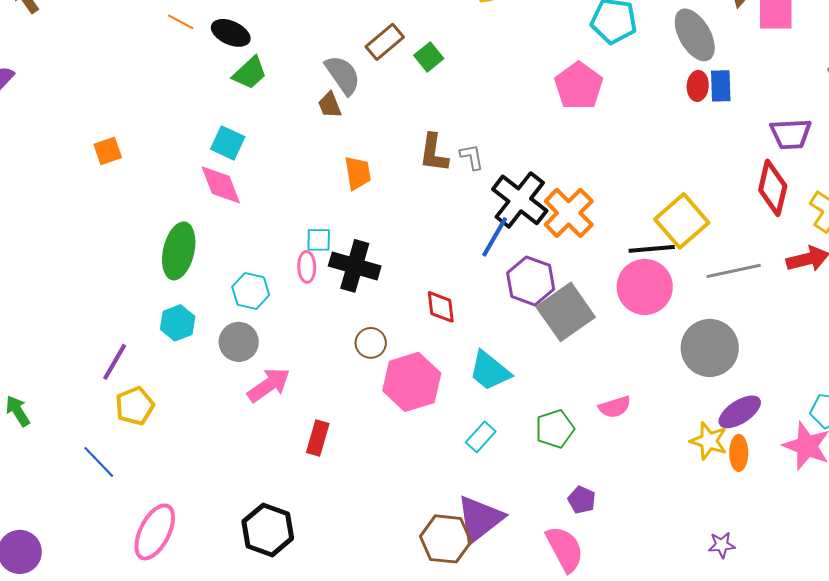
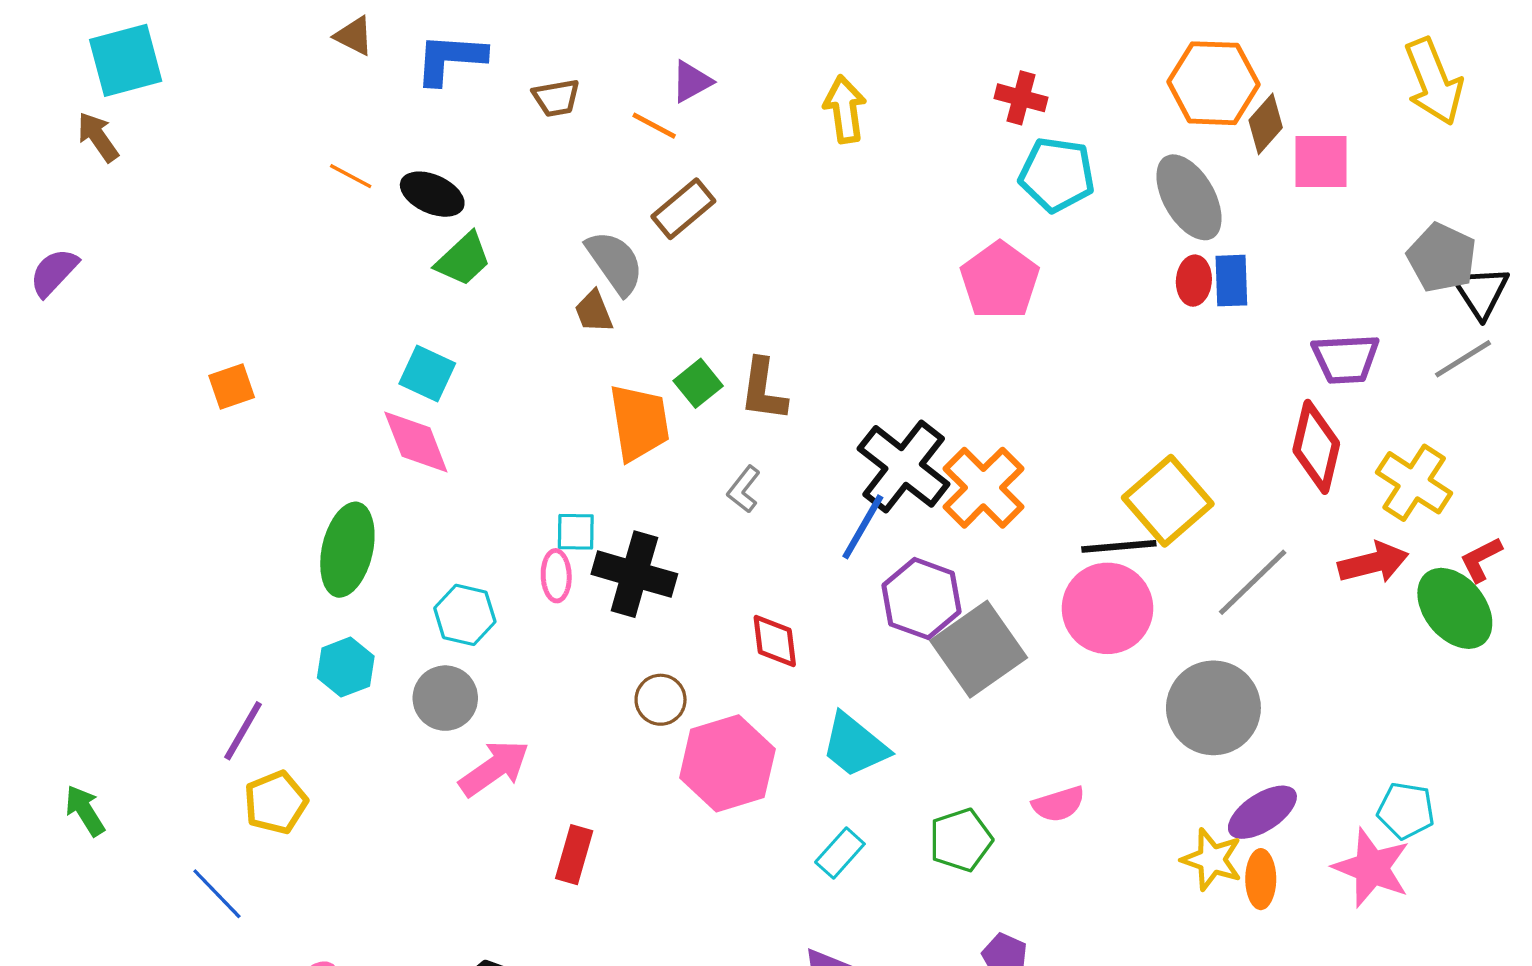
green square: (429, 57) -> (698, 383), moved
gray L-shape: (472, 157) -> (744, 489), moved, turned -132
orange trapezoid: (358, 173) -> (639, 422), size x1.4
gray line: (734, 271) -> (1253, 582), turned -32

